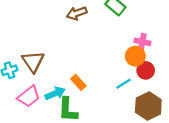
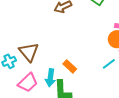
cyan arrow: (55, 93) -> (50, 78), turned 126

